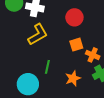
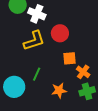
red circle: (74, 17) -> (60, 33), moved

